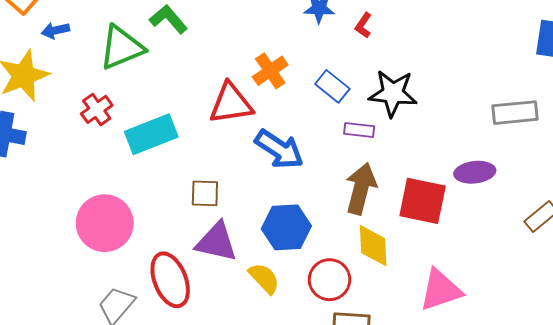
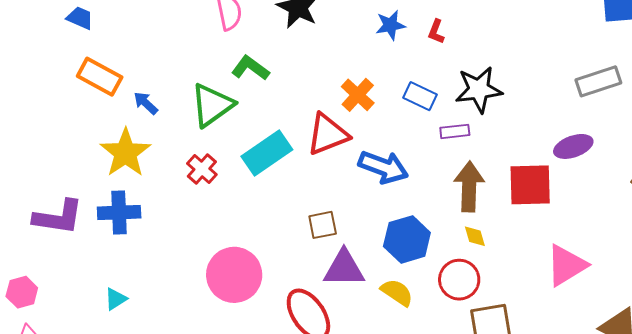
blue arrow: (55, 30) -> (146, 103), turned 68
cyan rectangle: (151, 134) -> (267, 153), moved
yellow diamond: (373, 246) -> (475, 236), moved, size x0.6

